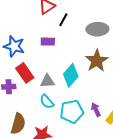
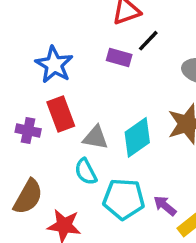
purple rectangle: (48, 42) -> (119, 58), moved
purple arrow: (96, 110) -> (165, 206), turned -40

